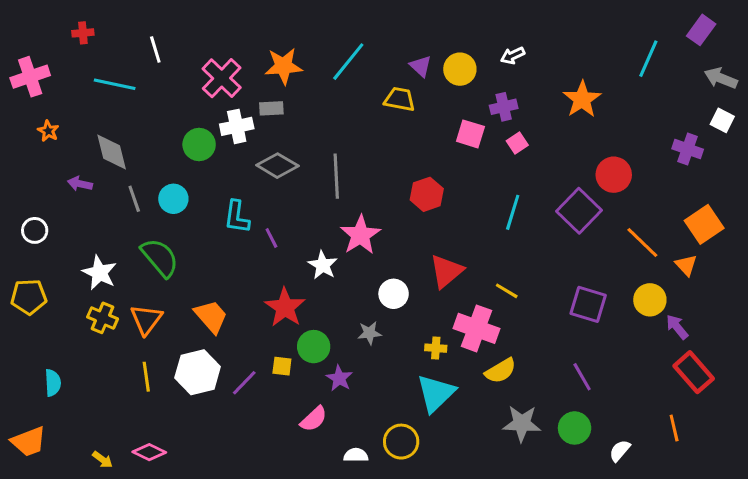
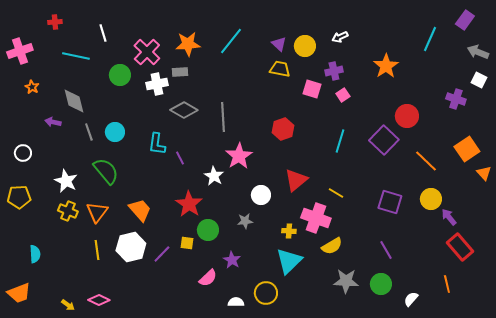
yellow trapezoid: (400, 99) -> (280, 69), moved
green circle: (199, 145) -> (120, 75), moved
orange triangle: (686, 265) -> (484, 173), moved
purple star: (339, 378) -> (232, 260), moved

